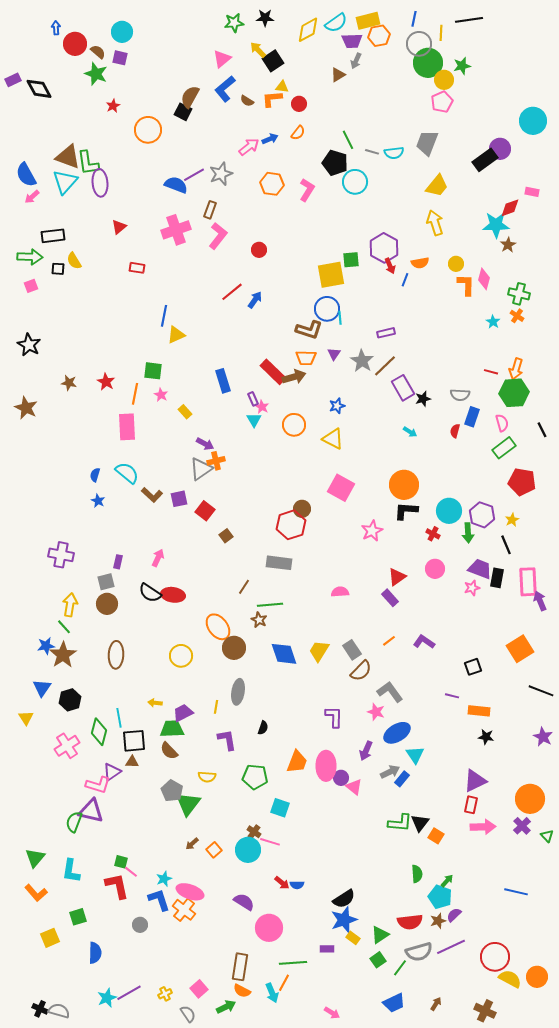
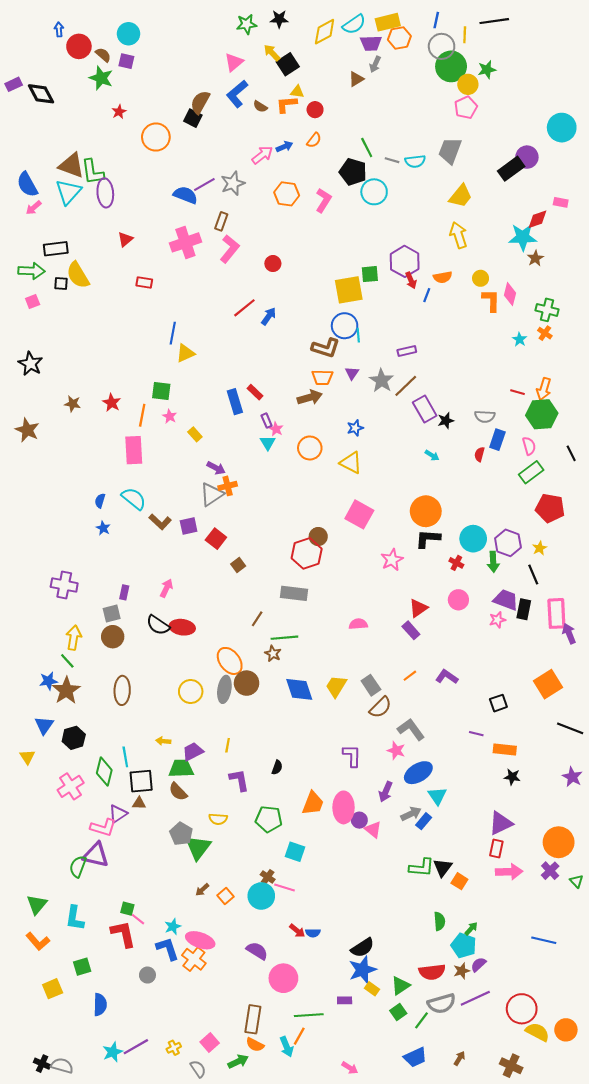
yellow semicircle: (74, 261) -> (78, 275), size x1.5
red rectangle: (273, 372) -> (255, 392), moved, size x0.6
gray ellipse: (238, 692) -> (224, 689), moved

